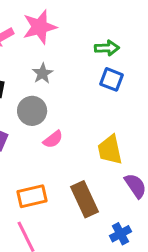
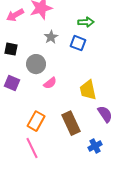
gray star: (43, 73) -> (51, 37), moved
blue square: (111, 79) -> (78, 43), moved
orange rectangle: (32, 196) -> (36, 121), turned -48

